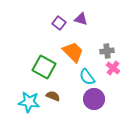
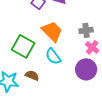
cyan semicircle: (87, 77) -> (53, 56), moved
purple circle: (94, 99) -> (86, 69), moved

